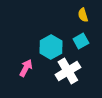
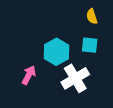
cyan square: (81, 41) -> (90, 45), turned 35

